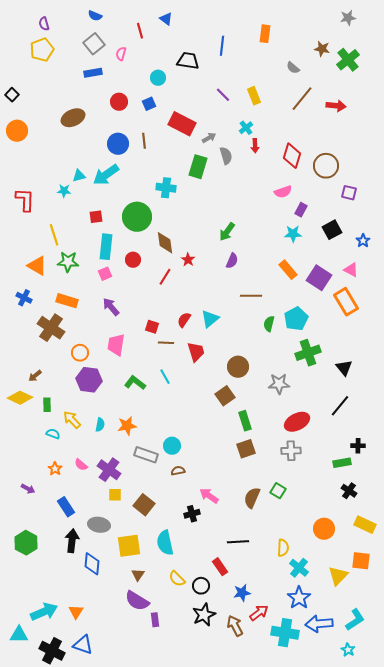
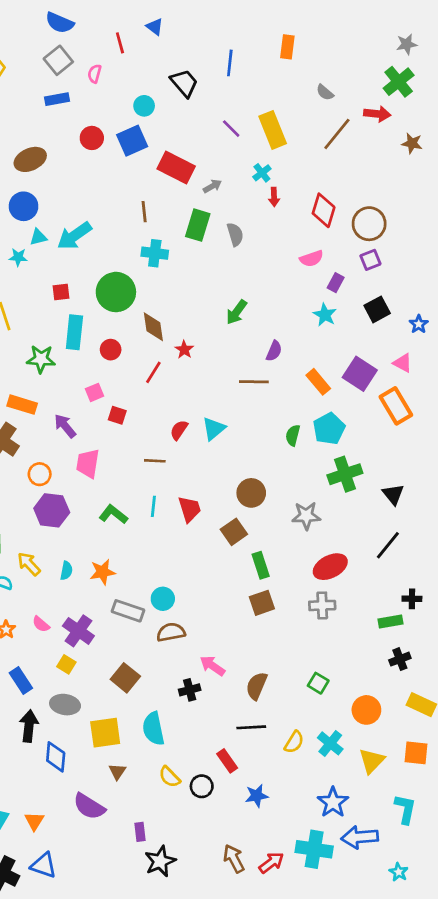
blue semicircle: (95, 16) -> (60, 23), size x1.5
gray star: (348, 18) -> (407, 44), moved
brown star: (322, 49) -> (412, 143), moved
black trapezoid: (188, 61) -> (184, 83), turned 40
yellow rectangle: (254, 96) -> (273, 130), size x1.5
blue square: (149, 104) -> (132, 141), size x1.6
red arrow: (336, 106) -> (377, 114), moved
brown line: (144, 141) -> (144, 212), moved
blue circle: (118, 144) -> (24, 206), moved
gray semicircle: (226, 156) -> (235, 234), moved
purple square: (349, 193) -> (370, 260), moved, turned -35
cyan star: (293, 234) -> (325, 315), turned 30
purple semicircle: (232, 261) -> (274, 351), moved
green star: (68, 262) -> (41, 359), moved
orange rectangle: (288, 270) -> (318, 382), moved
pink square: (105, 274) -> (95, 392), moved
brown line: (251, 296) -> (254, 382), moved
purple arrow: (111, 307) -> (65, 426), moved
red square: (152, 327) -> (117, 415), moved
red trapezoid: (196, 352) -> (190, 509), moved
cyan line: (165, 377) -> (153, 506), turned 35
brown semicircle: (178, 471) -> (171, 632), size x1.5
green square: (278, 491) -> (318, 683), moved
black cross: (349, 491) -> (400, 659), turned 35
yellow square: (115, 495) -> (66, 664), moved, turned 32
brown semicircle: (252, 498) -> (257, 686), moved
yellow semicircle: (283, 548) -> (294, 742), moved, turned 30
cyan cross: (299, 568) -> (330, 743), moved
yellow triangle: (338, 576) -> (372, 761), moved
purple semicircle: (137, 601) -> (89, 806), moved
red arrow: (259, 613) -> (271, 863), moved
black star: (204, 615) -> (160, 861), moved
cyan L-shape: (355, 620) -> (405, 809), moved, turned -45
brown arrow: (235, 626) -> (234, 859), moved

